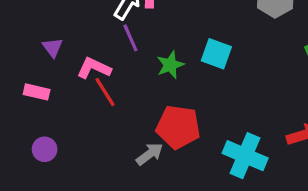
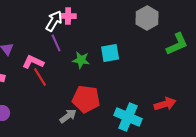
cyan square: (216, 54) -> (110, 53), turned -30
green star: (170, 65) -> (81, 60), turned 30

